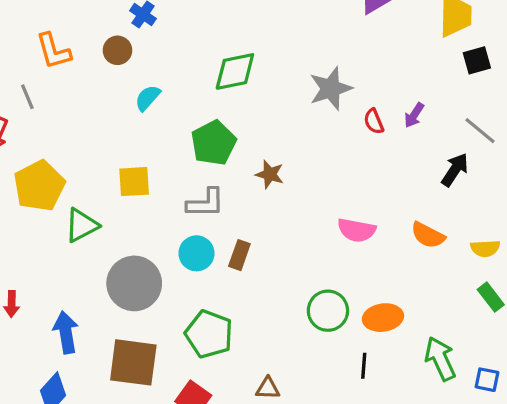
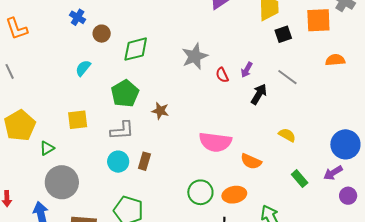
brown circle: (117, 50) -> (102, 34), moved
orange L-shape: (53, 51) -> (17, 29), moved
black arrow: (455, 170) -> (259, 94), moved
green triangle: (82, 225) -> (47, 148), size x0.7
pink semicircle: (357, 230) -> (215, 142), size x1.4
orange semicircle: (428, 235) -> (251, 161), moved
yellow semicircle: (485, 248) -> (287, 135), moved, turned -144
gray circle: (134, 283) -> (62, 182), moved

